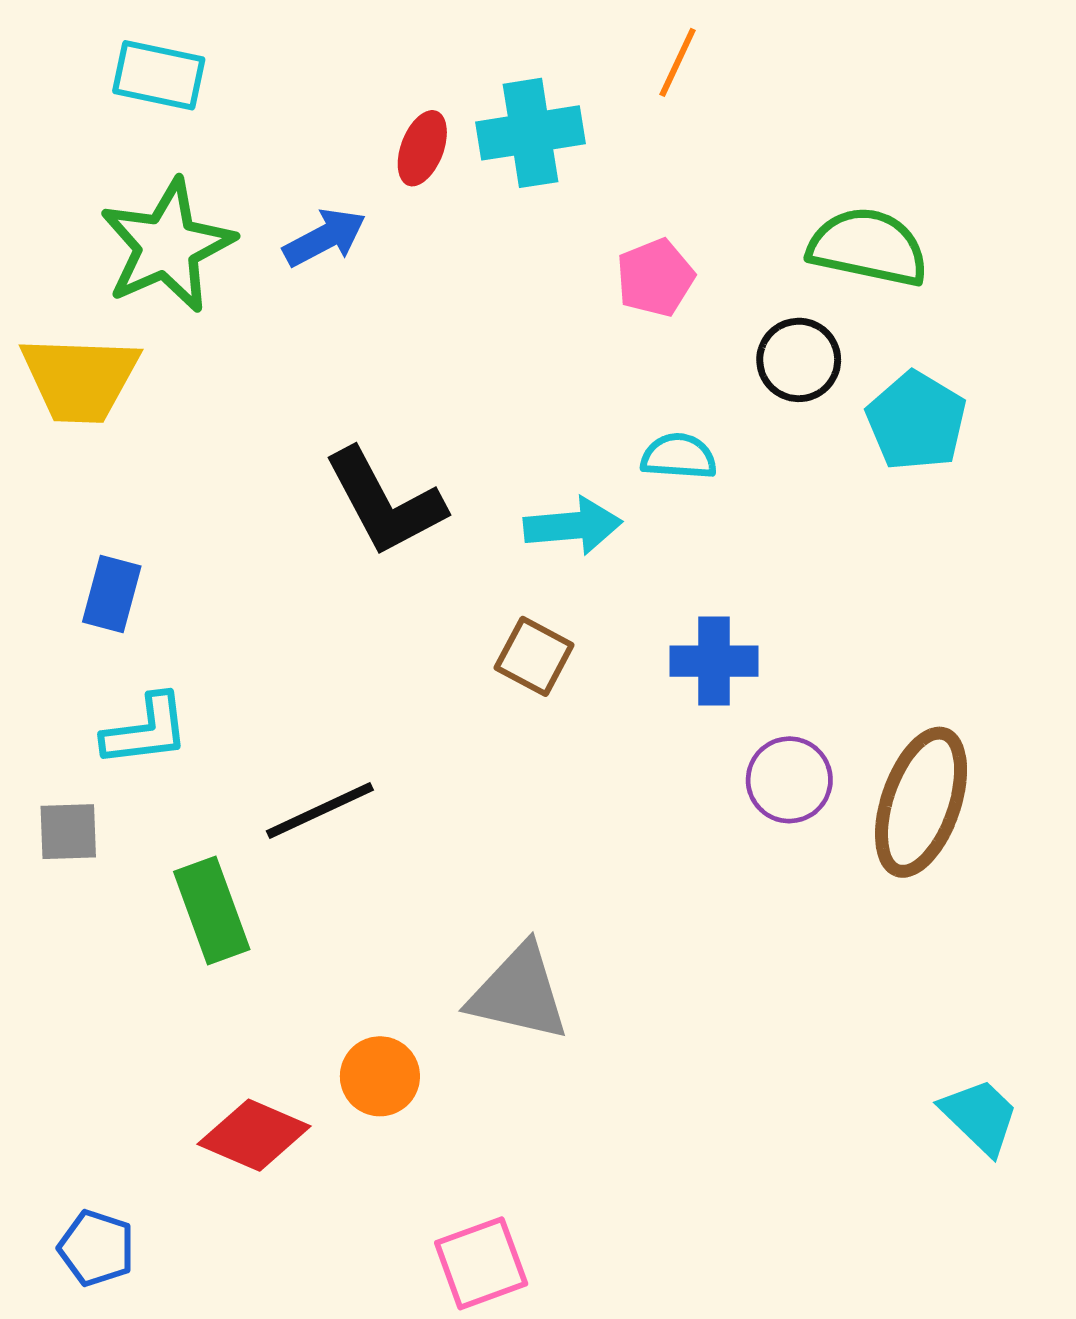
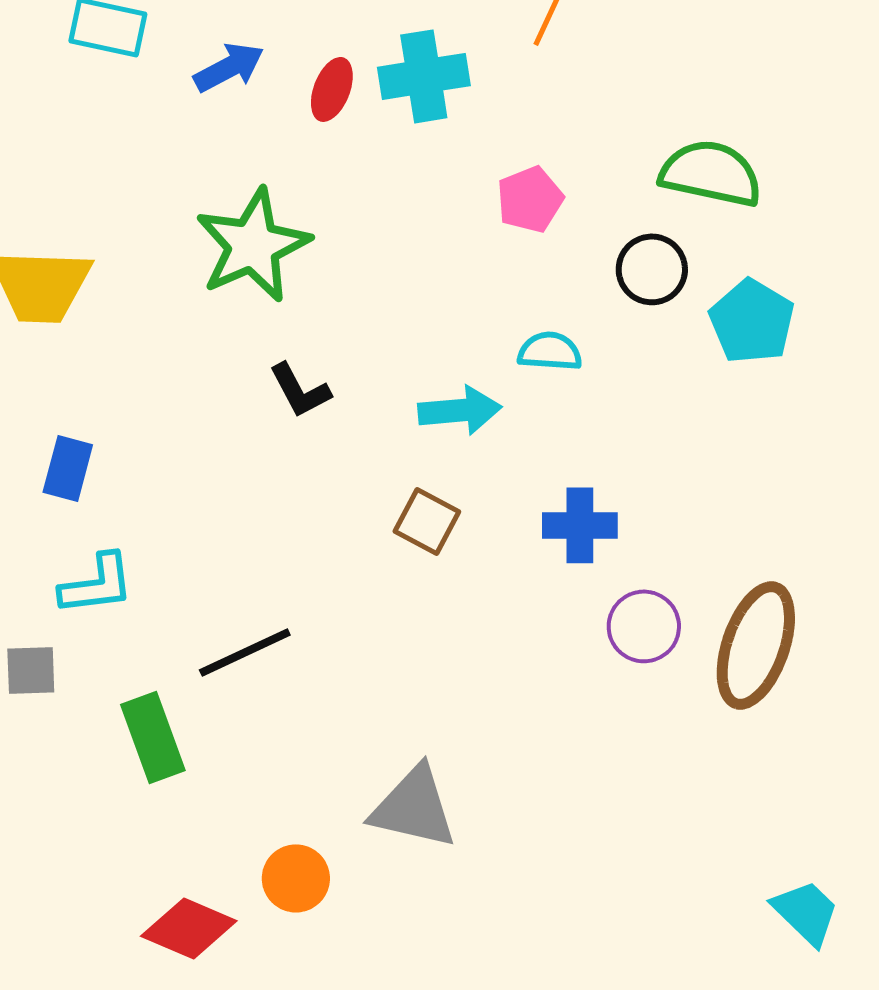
blue arrow: (325, 238) -> (229, 67), moved
green star: (167, 246) -> (253, 245), moved
black L-shape: (385, 502) -> (300, 390), size x0.6

